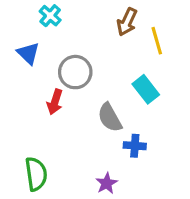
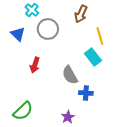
yellow line: (157, 41) -> (100, 36), moved
gray circle: (75, 72) -> (48, 29), moved
green semicircle: (36, 174) -> (23, 111), turned 55

